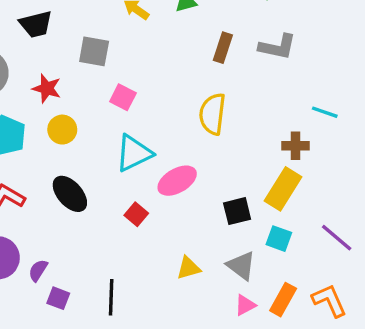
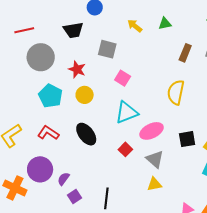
black square: (237, 211) -> (187, 139), moved
gray triangle: (241, 266) -> (155, 159), moved
purple square: (58, 298) -> (74, 196), turned 32

